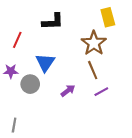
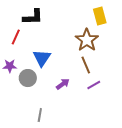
black L-shape: (53, 22) -> (33, 17), moved
gray line: (14, 125) -> (40, 115), moved

